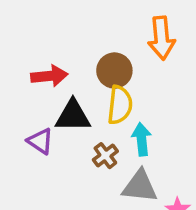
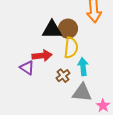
red arrow: (49, 76) -> (42, 56), moved
black triangle: (73, 116) -> (52, 30), moved

